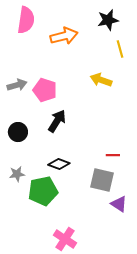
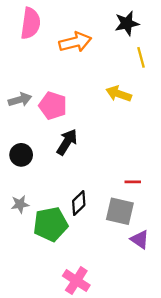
black diamond: (59, 164) -> (79, 203), moved, turned -65

